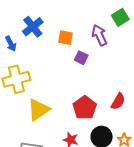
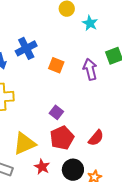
purple square: (81, 58) -> (56, 112), moved
yellow triangle: (39, 110) -> (24, 144), moved

